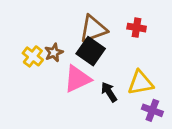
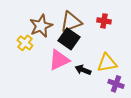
brown star: (54, 53) -> (41, 26), moved, size x1.6
black arrow: (109, 92) -> (83, 70), turned -35

